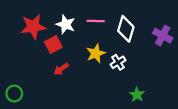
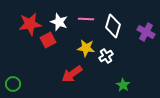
yellow star: (96, 53) -> (86, 48), turned 30
red arrow: (61, 69) -> (72, 74), moved, size x1.5

